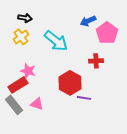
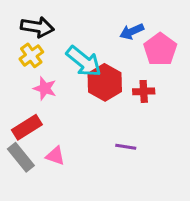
black arrow: (25, 18) -> (37, 27), size x1.5
pink star: (28, 71) -> (45, 88), moved
red hexagon: (70, 83) -> (105, 82), moved

